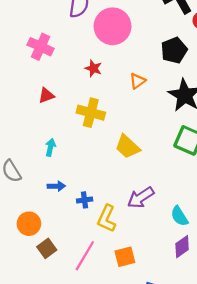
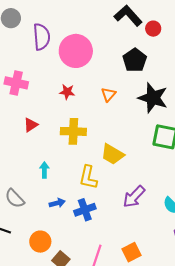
blue cross: (85, 200) -> (85, 210), size x1.5
yellow L-shape: (107, 219) -> (88, 177), moved

